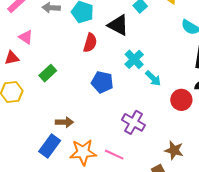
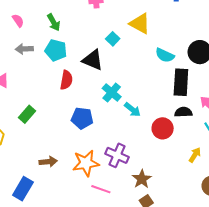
blue rectangle: (50, 146) -> (23, 189), moved
brown star: (174, 150) -> (142, 179), moved, turned 30
orange star: (83, 152) -> (86, 163), moved

